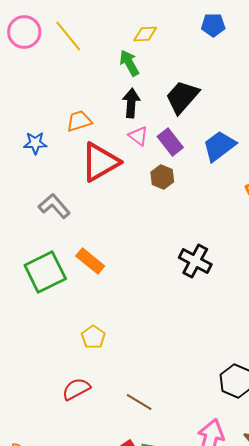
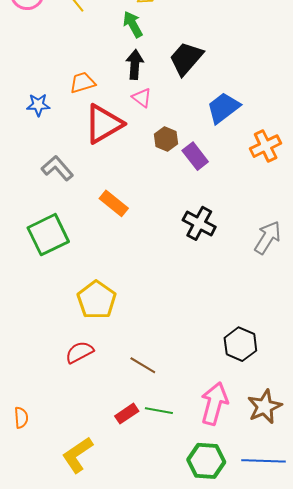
purple rectangle: (170, 142) -> (195, 156), moved
orange rectangle: (90, 261) -> (114, 203), moved
yellow pentagon: (93, 337) -> (97, 300), size x1.6

